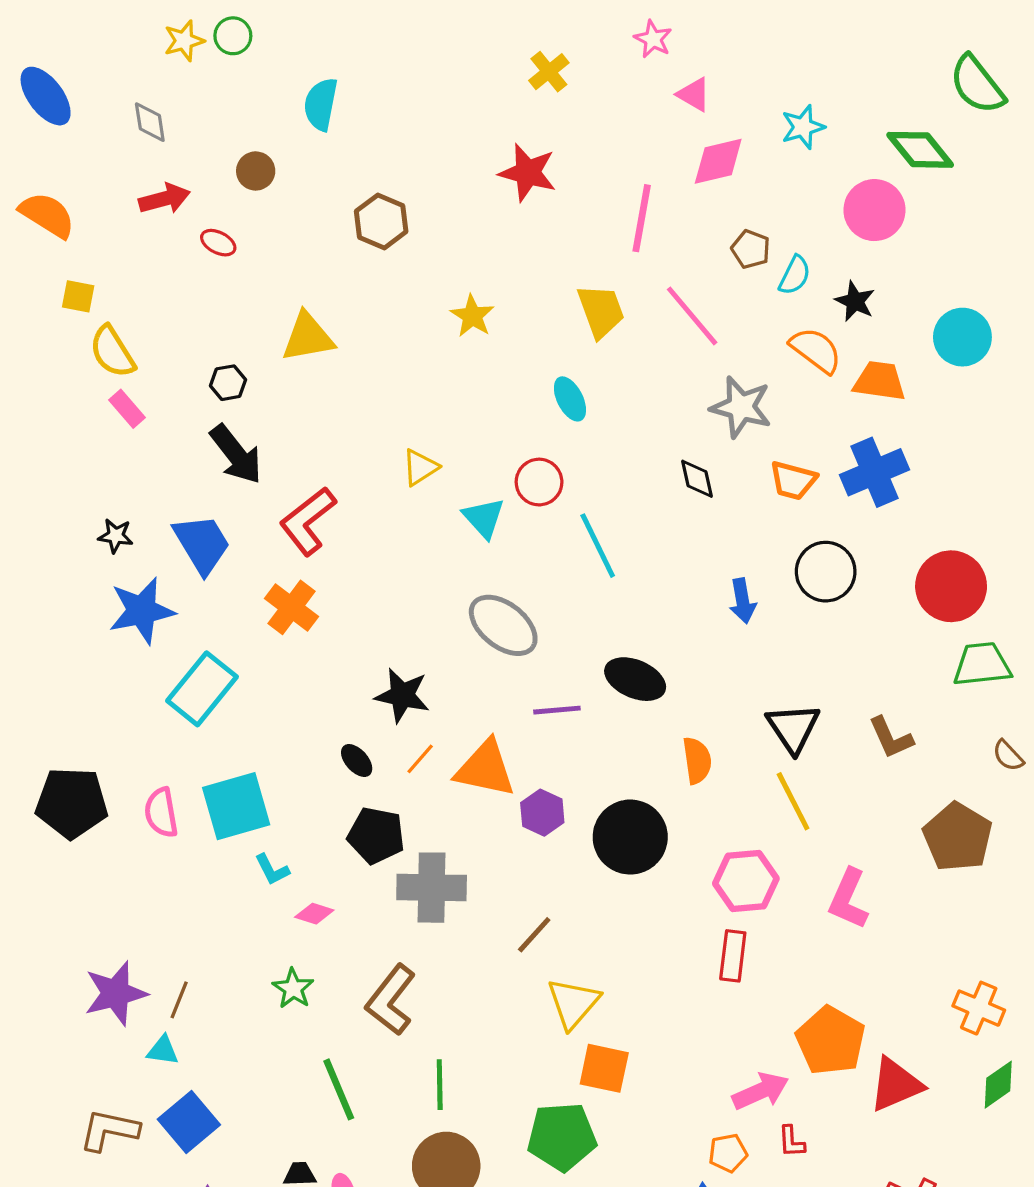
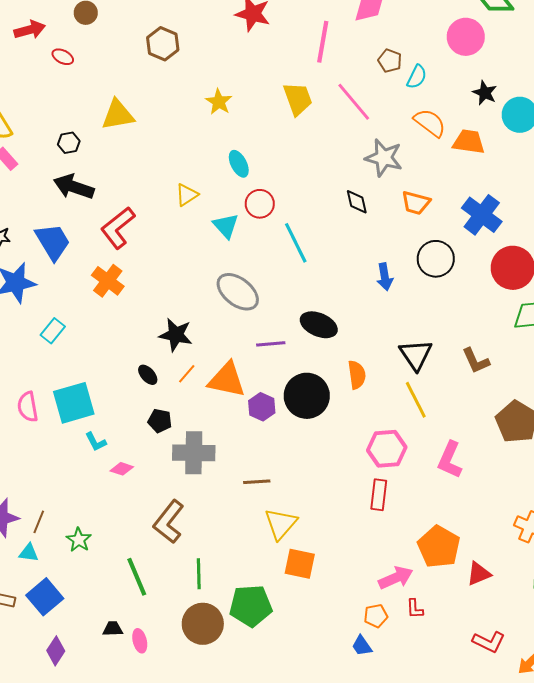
black star: (855, 301) -> (485, 93), moved
cyan ellipse: (570, 399) -> (239, 164), moved
black arrow: (236, 454) -> (74, 187), turned 147
blue cross: (875, 472) -> (482, 215), moved, turned -30
cyan rectangle: (202, 689) -> (53, 331), size x0.6
black pentagon: (376, 835) -> (160, 421), size x0.7
black circle: (630, 837) -> (307, 396), moved
brown line: (534, 935) -> (257, 482), turned 44
green star: (293, 988) -> (79, 540), moved
red triangle: (896, 1085) -> (479, 574), size x0.7
green pentagon: (562, 1137) -> (251, 606), moved

